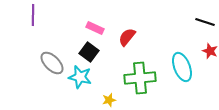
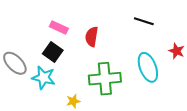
black line: (205, 22) -> (144, 21), moved
red semicircle: (127, 37) -> (92, 37), turned -30

